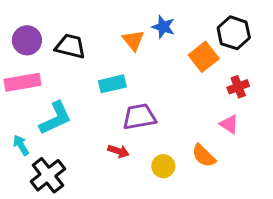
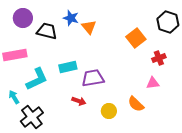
blue star: (163, 27) -> (71, 18), moved
black hexagon: (234, 33) -> (168, 22), moved
purple circle: (27, 40) -> (23, 18), moved
cyan rectangle: (112, 84) -> (68, 67), moved
pink triangle: (229, 124) -> (153, 83), turned -40

